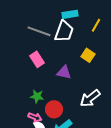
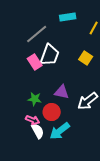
gray line: (39, 31) -> (37, 34), turned -60
white trapezoid: (64, 31) -> (50, 55), moved
purple triangle: (64, 72) -> (62, 92), moved

